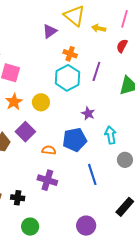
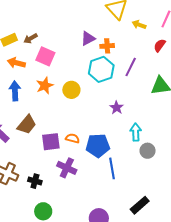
purple triangle: (50, 31) -> (88, 38), moved
orange cross: (70, 54) -> (107, 46), turned -32
purple square: (25, 132) -> (51, 142), moved, turned 30
blue pentagon: (75, 140) -> (98, 146), moved
gray circle: (125, 160) -> (148, 151), moved

